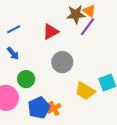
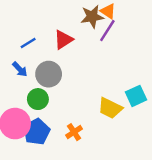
blue line: (14, 29) -> (28, 43), moved
gray circle: (62, 62) -> (49, 74), moved
blue pentagon: (39, 108) -> (37, 132), moved

